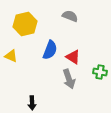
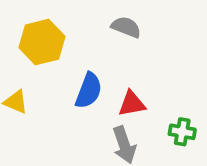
red triangle: (73, 57) -> (132, 104), turned -42

